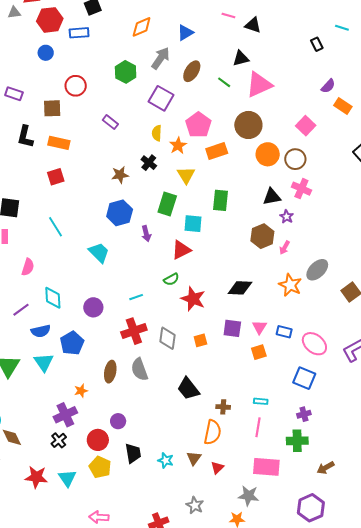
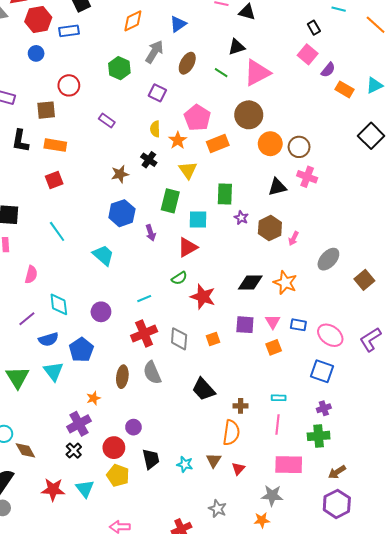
purple square: (161, 98) -> (157, 93), size x0.7
pink square: (306, 126) -> (308, 54), moved
purple star: (287, 217) -> (241, 218), moved
orange star: (290, 285) -> (285, 283), moved
brown arrow: (325, 468) -> (337, 472), moved

